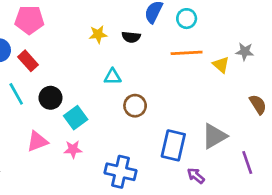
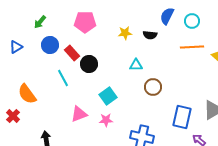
pink pentagon: (29, 20) -> (85, 22), moved
black circle: (50, 98) -> (89, 64), moved

